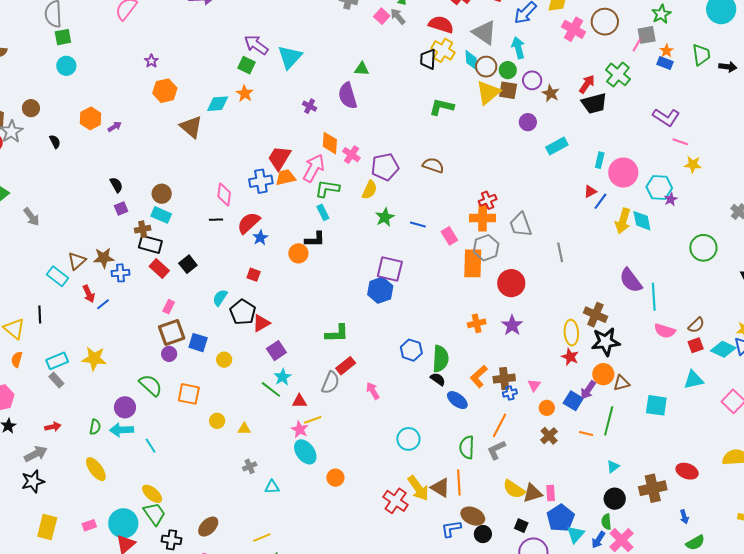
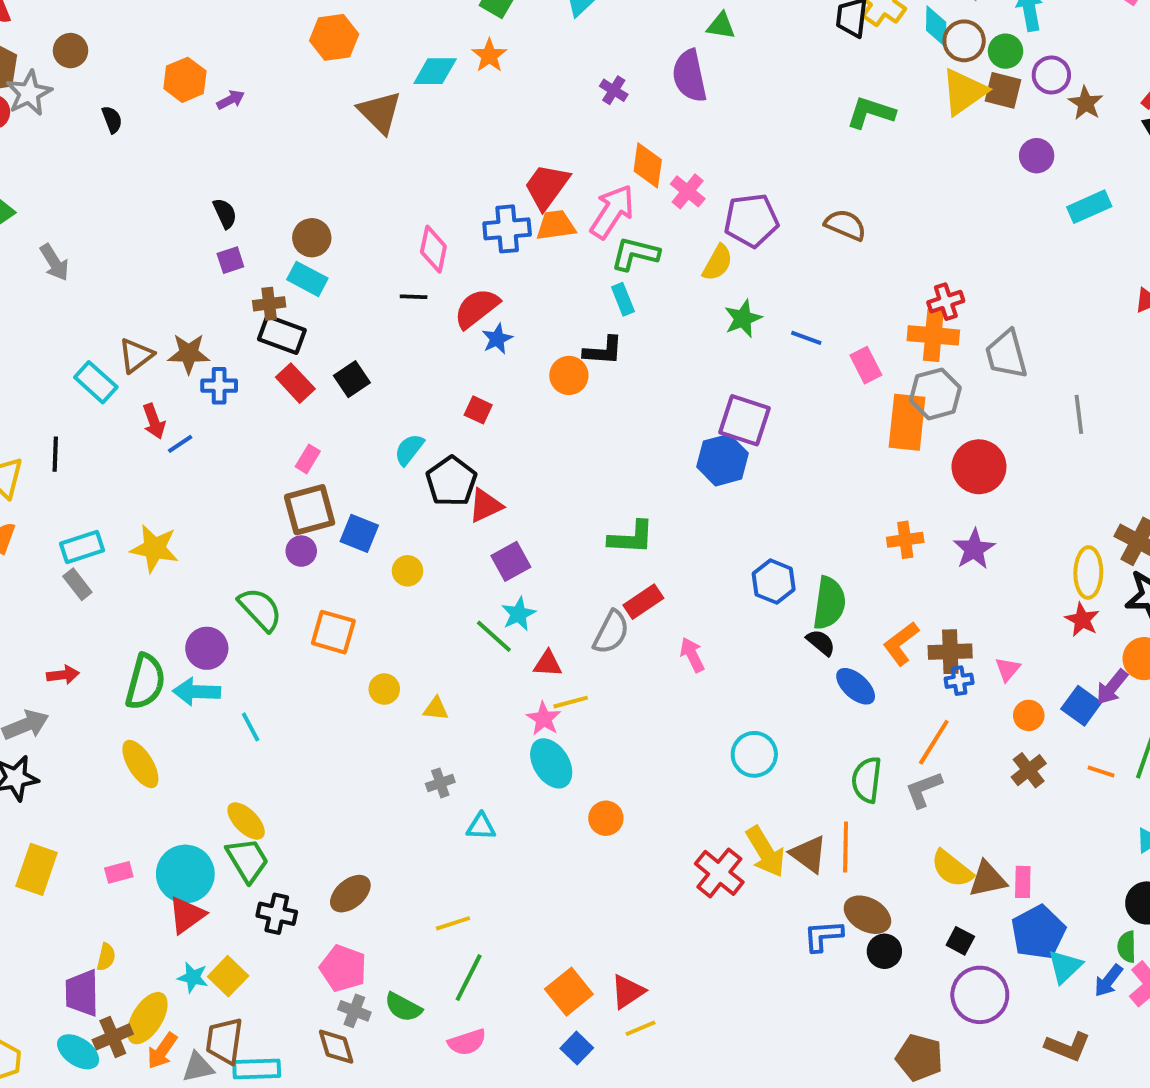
green semicircle: (95, 427) -> (145, 682), size x1.8

